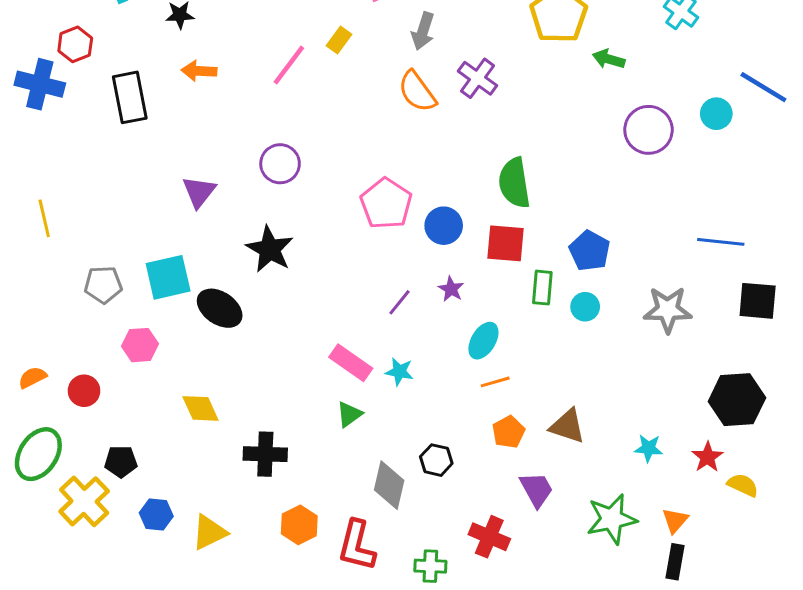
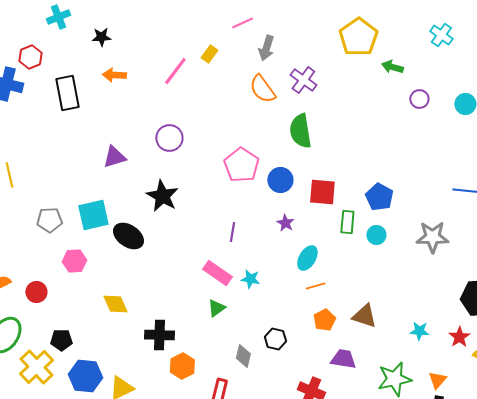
purple circle: (649, 130) -> (419, 99), moved, size x0.6
green semicircle: (514, 183) -> (300, 131), moved
purple triangle: (199, 192) -> (114, 157), turned 35
purple line: (399, 302) -> (232, 232), moved, turned -30
gray diamond: (389, 485) -> (243, 356), size x0.7
purple trapezoid: (536, 489) -> (343, 359), turned -52
blue hexagon: (156, 515) -> (85, 376), size x1.5
orange hexagon: (299, 525) -> (182, 366), moved

